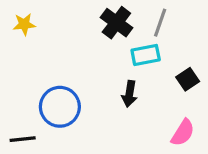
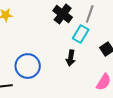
cyan rectangle: (146, 55) -> (81, 34), turned -48

